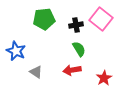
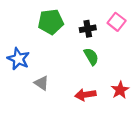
pink square: (101, 19) -> (117, 22), size x0.7
red arrow: (72, 70) -> (85, 95), moved

